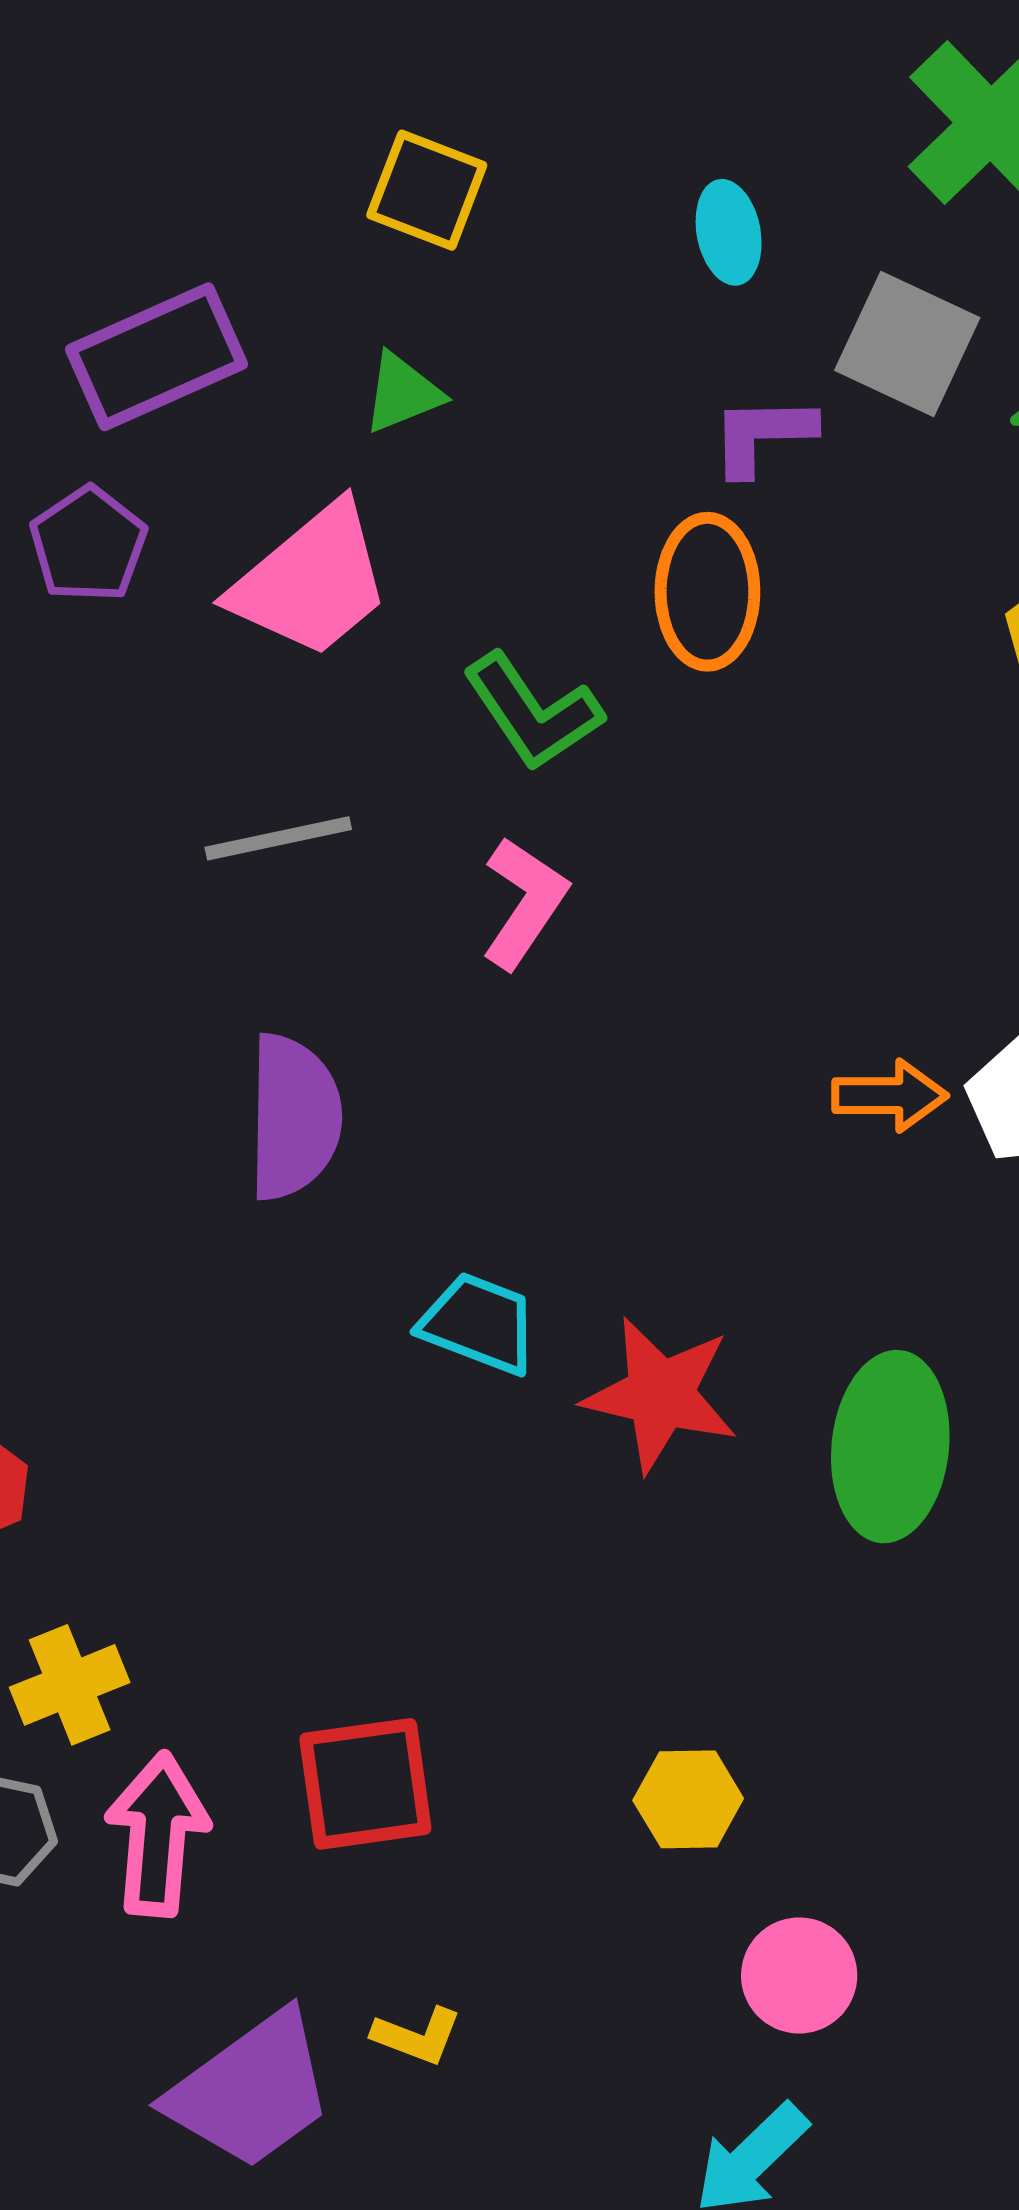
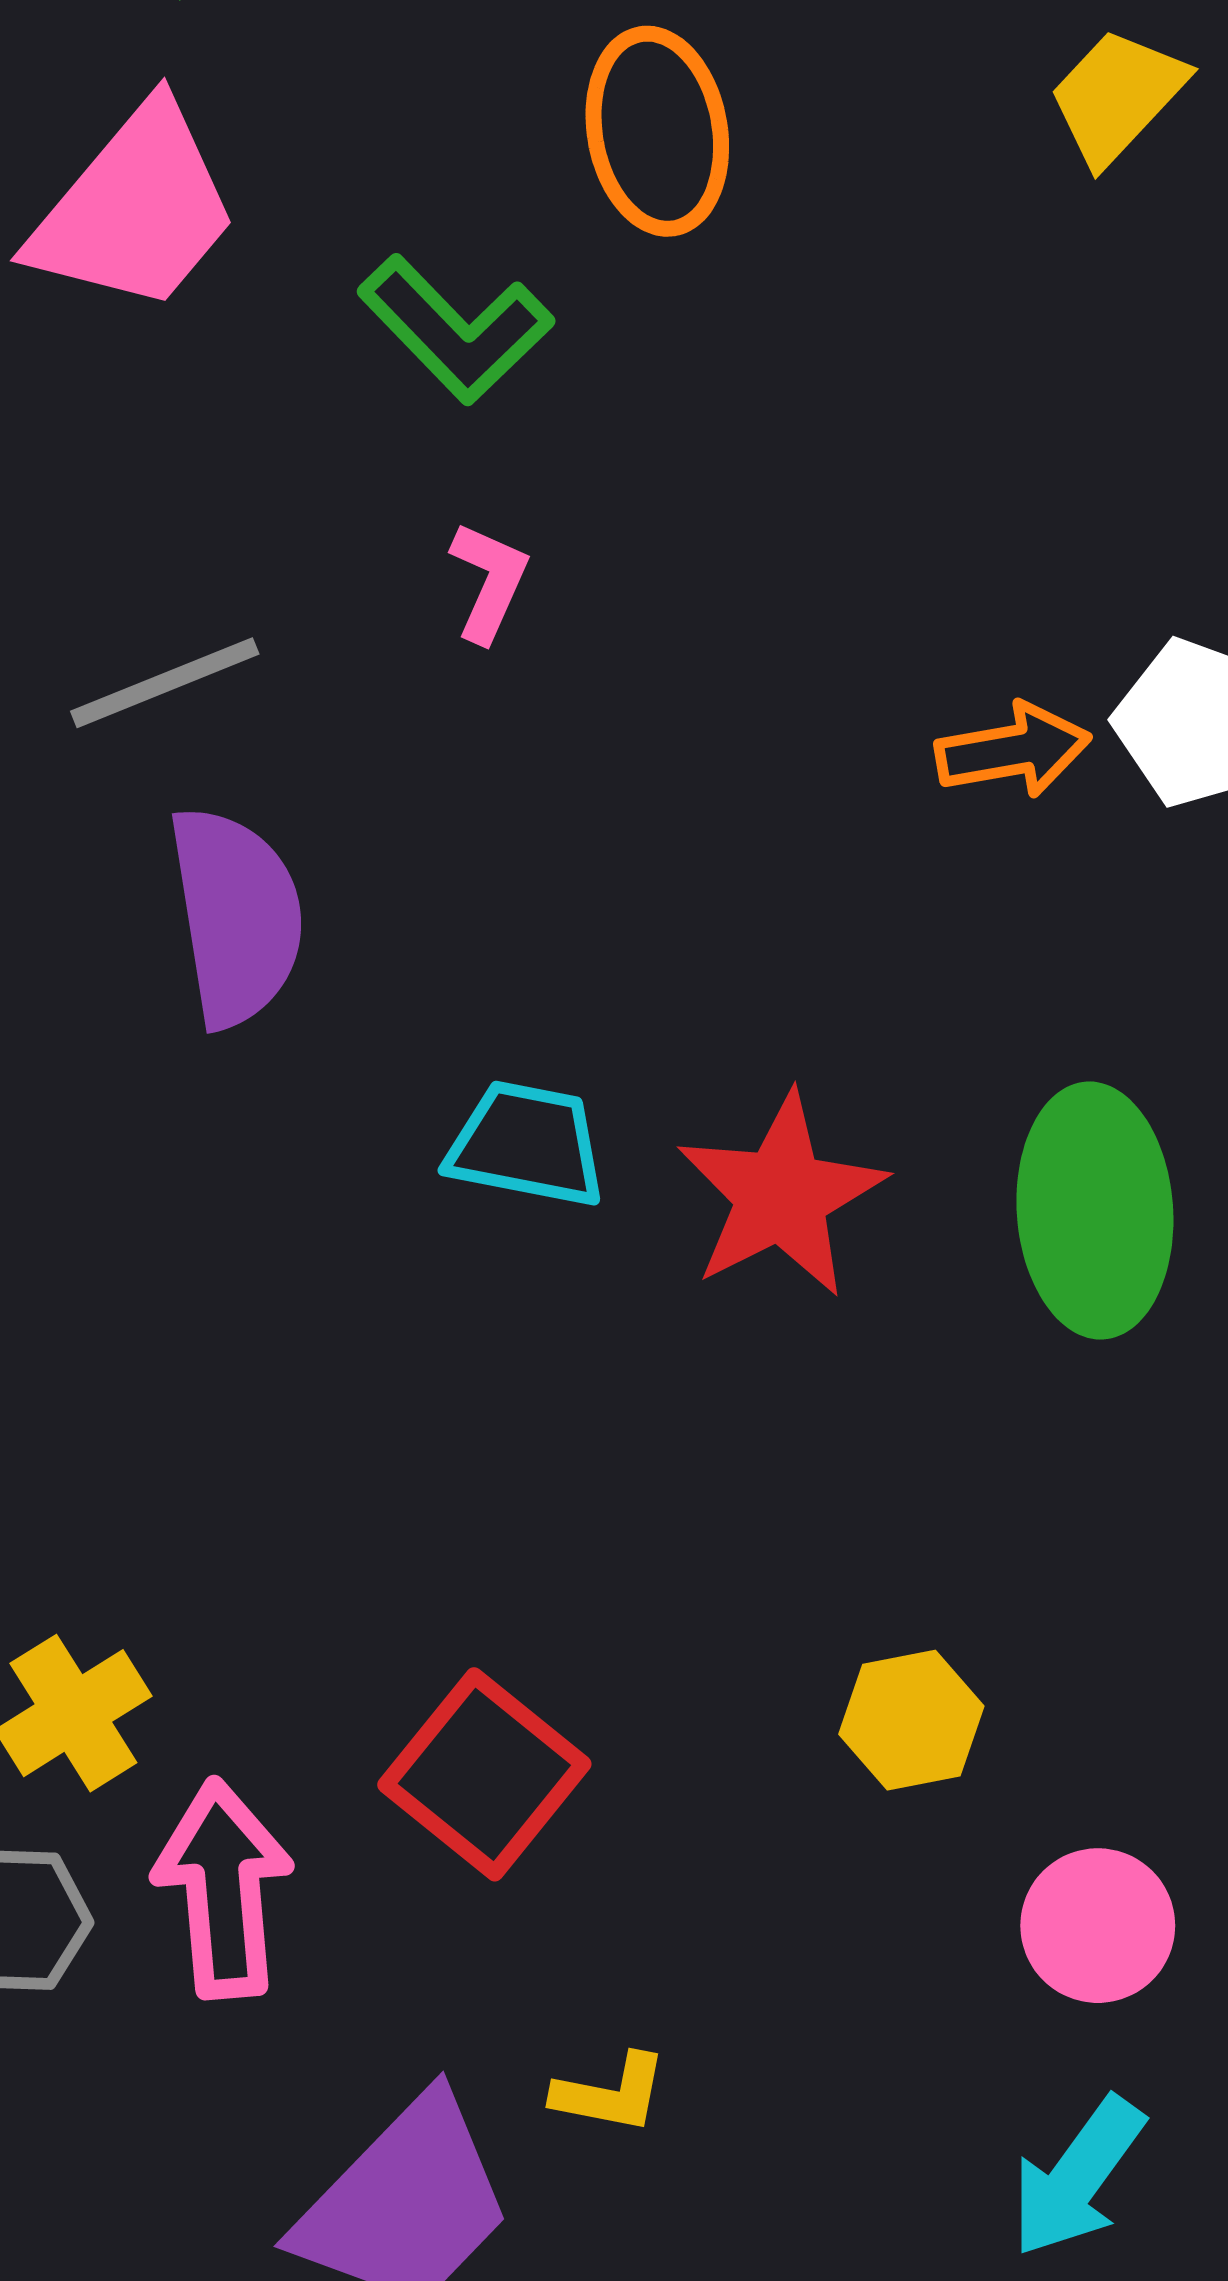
gray line: (278, 838) -> (165, 683), moved
pink L-shape: (524, 903) -> (489, 582), size x0.7
red star: (660, 1394) -> (781, 1195), turned -30
red square: (365, 1784) -> (484, 1774), turned -33

